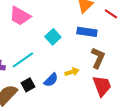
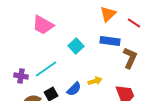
brown L-shape: (98, 58) -> (130, 58), moved

